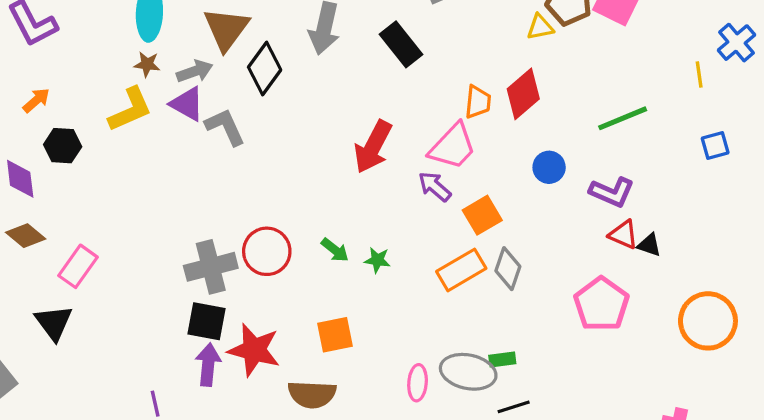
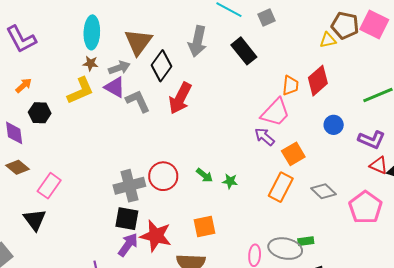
red arrow: (373, 147) -> (180, 98), moved
gray diamond: (508, 269) -> (324, 191), moved, turned -65
orange rectangle: (461, 270) -> (281, 187), turned -32
purple arrow: (208, 365) -> (128, 245), turned 30

